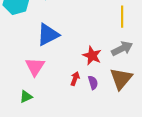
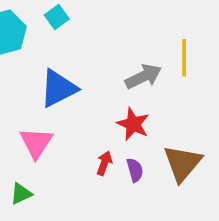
gray arrow: (122, 49) -> (143, 76), moved

